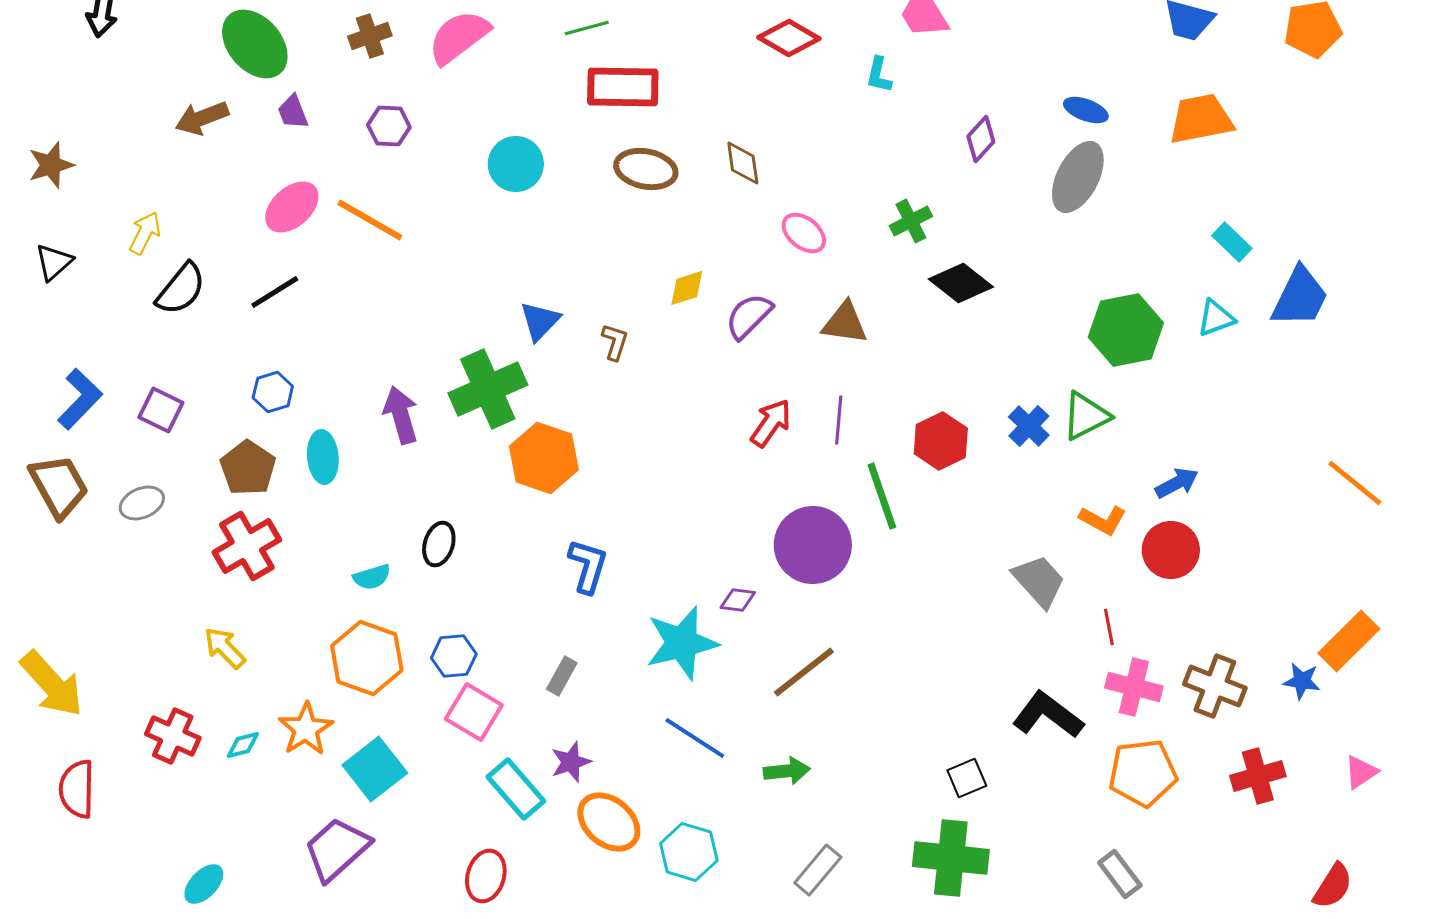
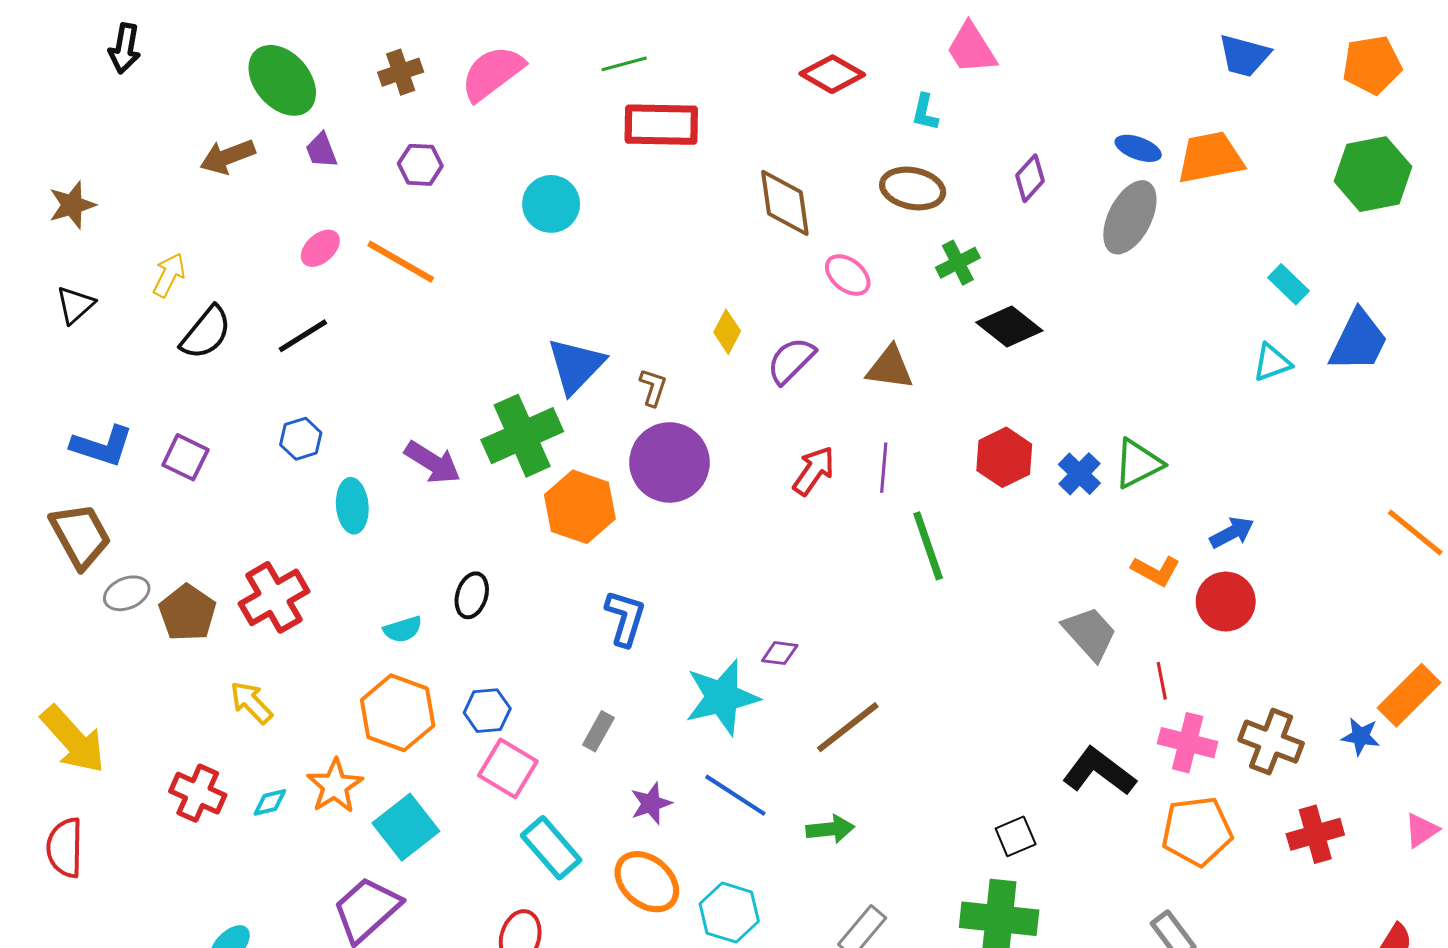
orange trapezoid: (1201, 119) -> (1210, 158), moved
brown diamond: (743, 163) -> (785, 203), size x1.5
brown ellipse: (646, 169) -> (913, 188), moved
pink ellipse: (292, 207) -> (320, 248), size x0.7
yellow diamond: (687, 288) -> (727, 332), turned -45
blue triangle: (540, 321) -> (576, 366), size x1.4
green hexagon: (1126, 330) -> (1373, 174), moved
blue L-shape: (80, 399) -> (102, 446), turned 64
purple arrow: (401, 415) -> (433, 462), turned 138
red hexagon: (941, 441) -> (1004, 457), moved
brown pentagon: (248, 468) -> (187, 613), moved
gray ellipse: (142, 503) -> (127, 593), moved
purple circle: (813, 545) -> (670, 462), moved
purple star: (571, 762) -> (651, 803), moved
red semicircle: (77, 789) -> (65, 848), moved

